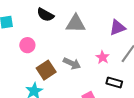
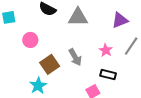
gray arrow: (72, 63) -> (75, 57), turned 36
black rectangle: (114, 83) -> (108, 74), moved

